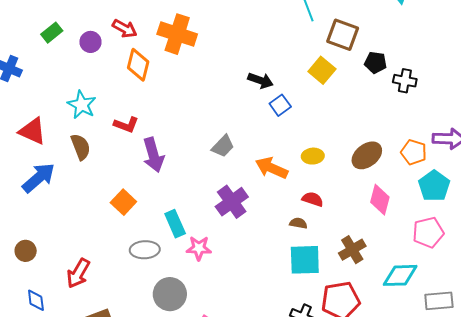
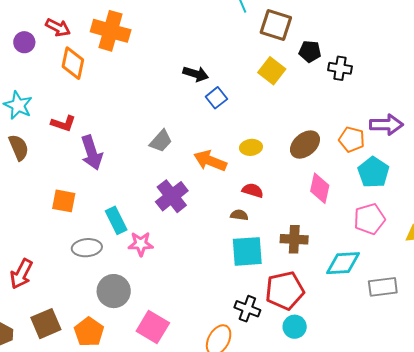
yellow square: (322, 70) -> (272, 71), moved
orange square: (123, 202) -> (64, 201), turned -30
brown cross: (352, 250) -> (294, 239), turned 36

